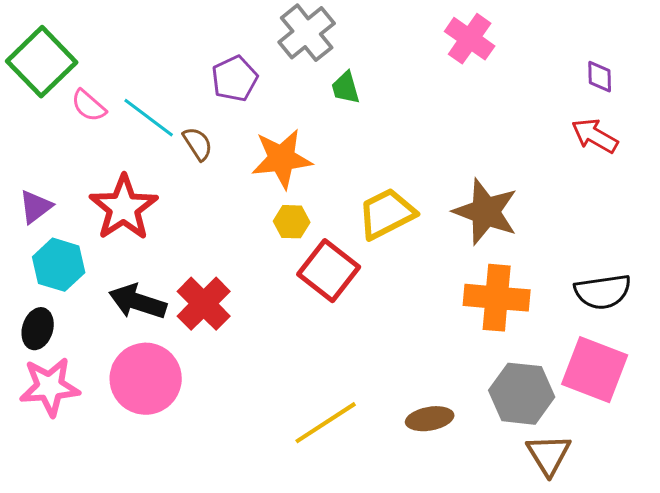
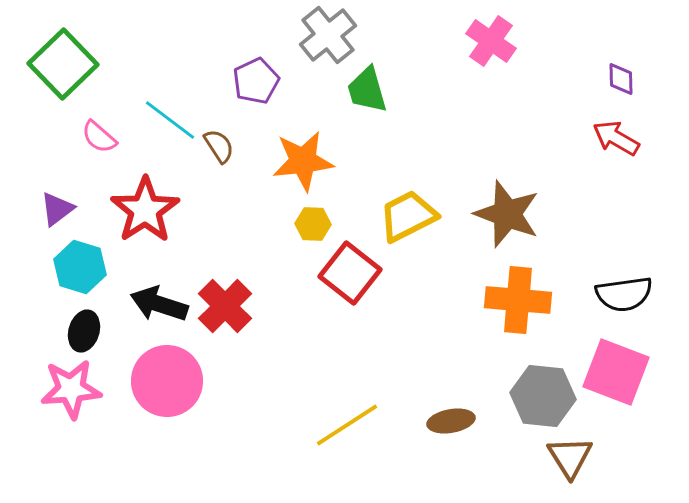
green trapezoid: (346, 88) -> (367, 90), size x1.4
pink semicircle: (89, 106) -> (99, 137), moved
black ellipse: (38, 329) -> (84, 331), moved

